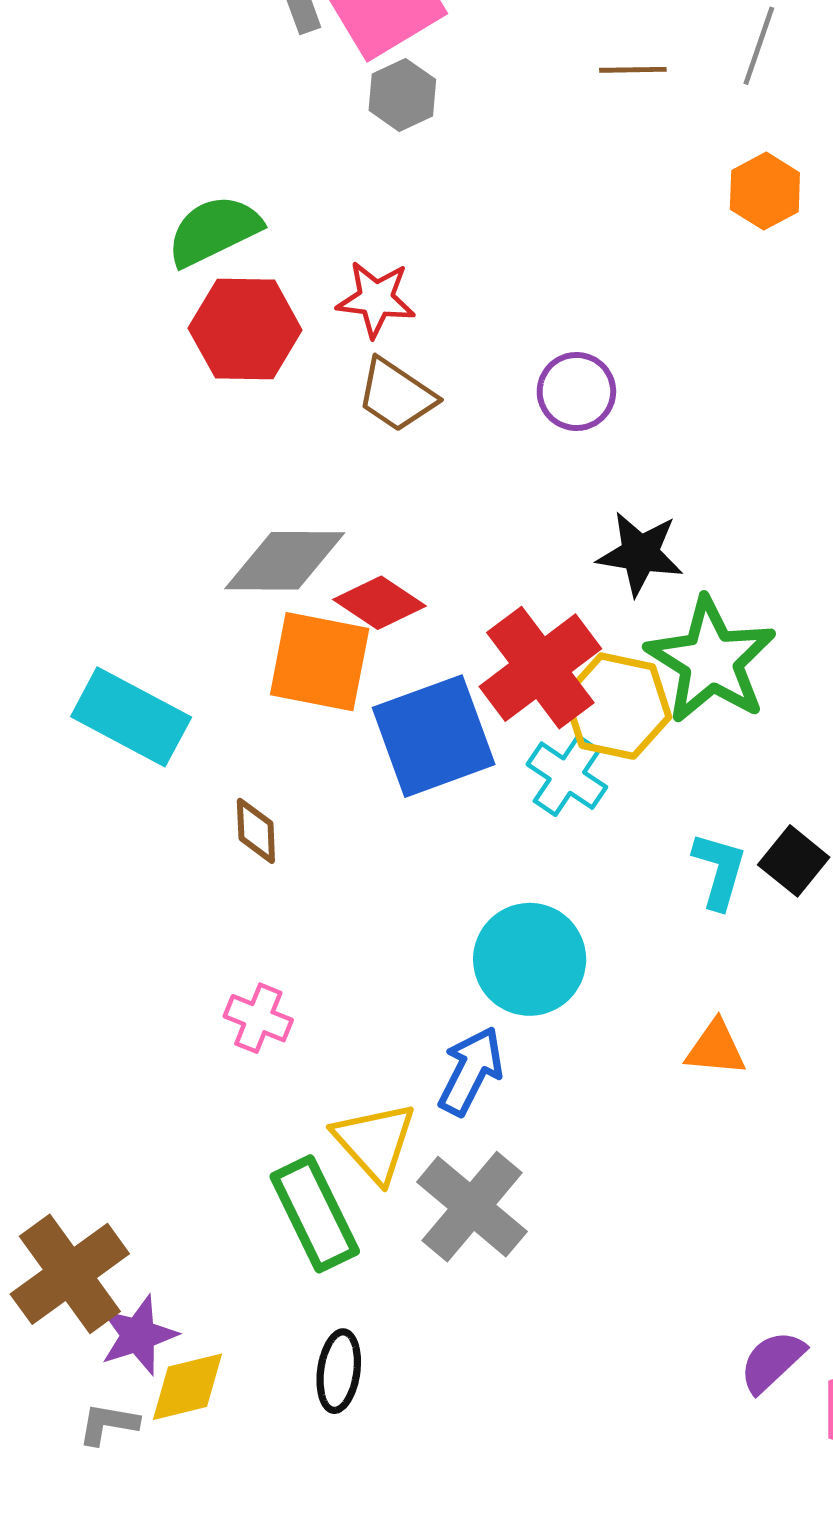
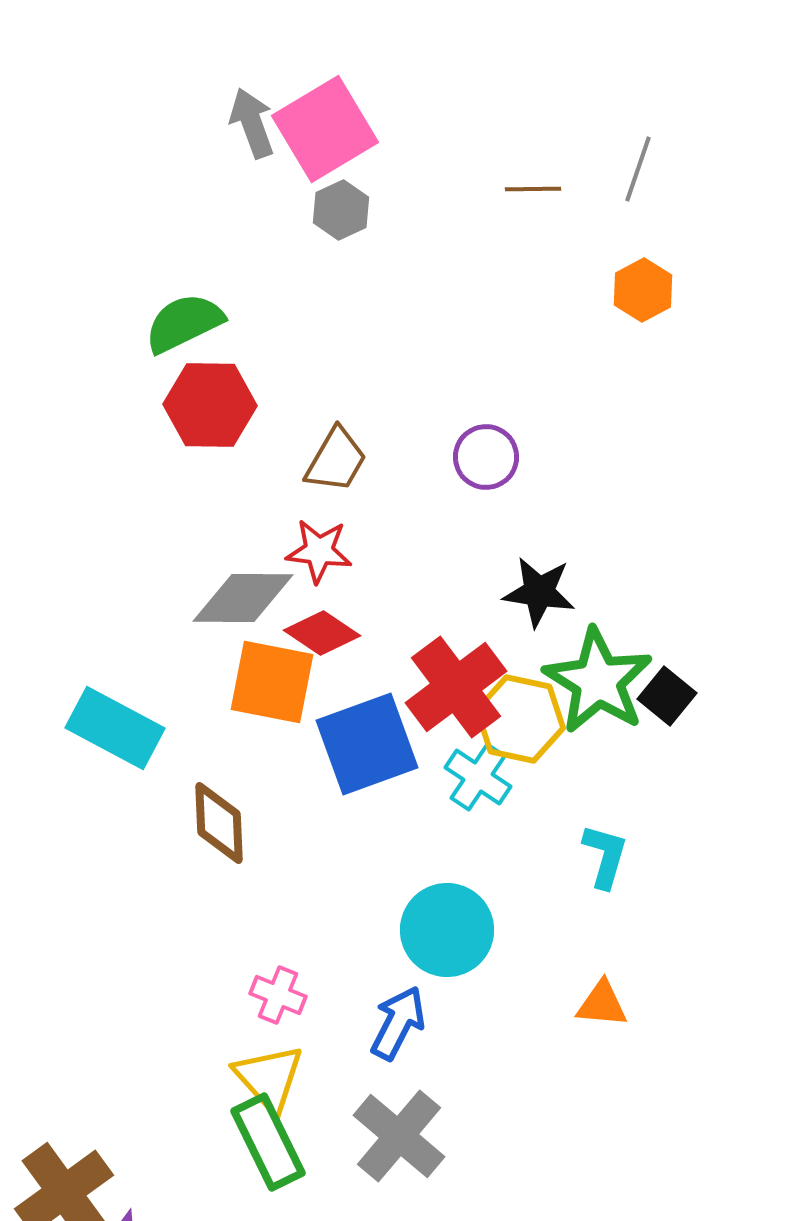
red star: (376, 299) -> (319, 551), moved
brown trapezoid: (396, 395) -> (336, 460), turned -94
brown diamond: (256, 831) -> (219, 823), size x1.5
black square: (794, 861) -> (667, 696), moved
pink cross: (258, 1018) -> (278, 995), moved
yellow triangle: (375, 1142) -> (269, 1078), moved

